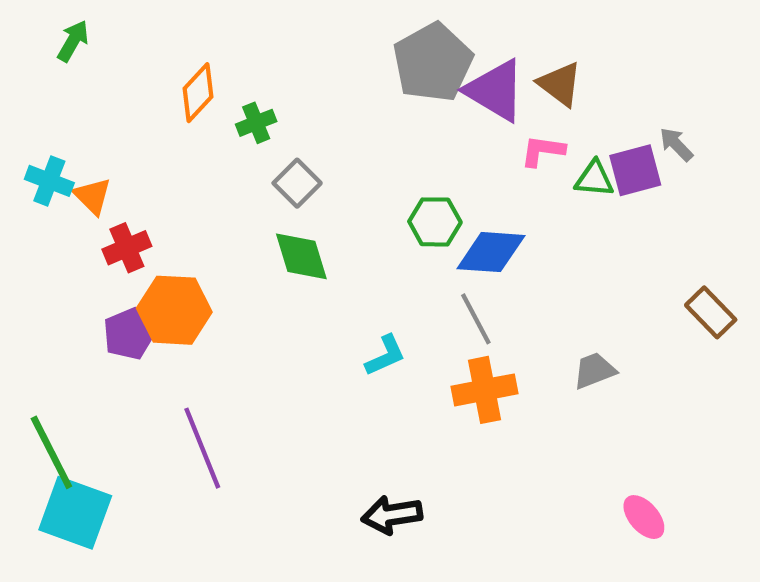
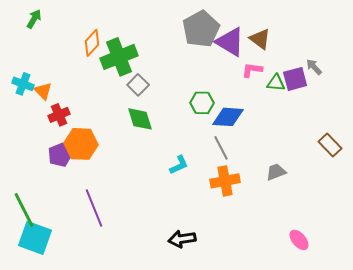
green cross: (256, 123) -> (119, 57), size x2.0

